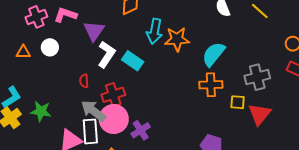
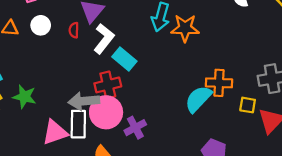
cyan semicircle: (214, 54) -> (198, 99), moved
cyan rectangle: (133, 61) -> (124, 59), moved
red semicircle: (84, 81) -> (74, 30), moved
gray arrow: (93, 111) -> (84, 101), turned -48

